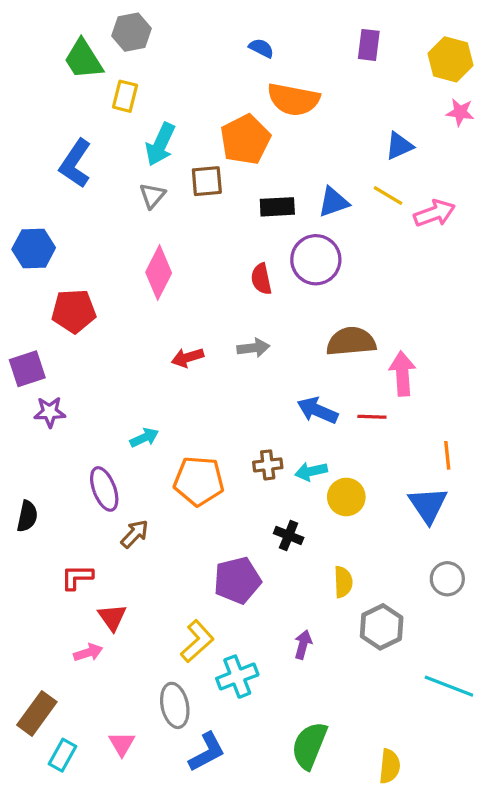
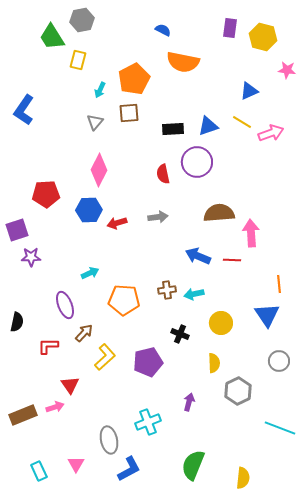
yellow hexagon: (451, 59) -> (263, 37), moved
orange pentagon: (245, 139) -> (134, 79), moved
cyan arrow: (160, 144) -> (100, 90), size x0.6
blue L-shape: (75, 164) -> (24, 110), moved
blue hexagon: (34, 248) -> (89, 210), moved
yellow circle: (346, 497) -> (221, 323), moved
red L-shape: (77, 577) -> (48, 346), moved
yellow L-shape: (197, 641) -> (105, 357), moved
brown rectangle: (37, 713) -> (23, 415), moved, turned 32
cyan rectangle: (63, 755) -> (39, 471), turned -54

